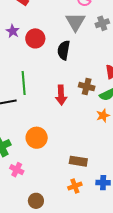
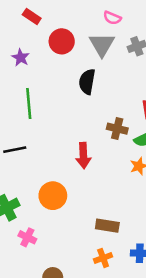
red circle: (35, 38) -> (62, 41), moved
green line: (24, 83) -> (29, 103), moved
red arrow: (61, 95) -> (83, 156), moved

